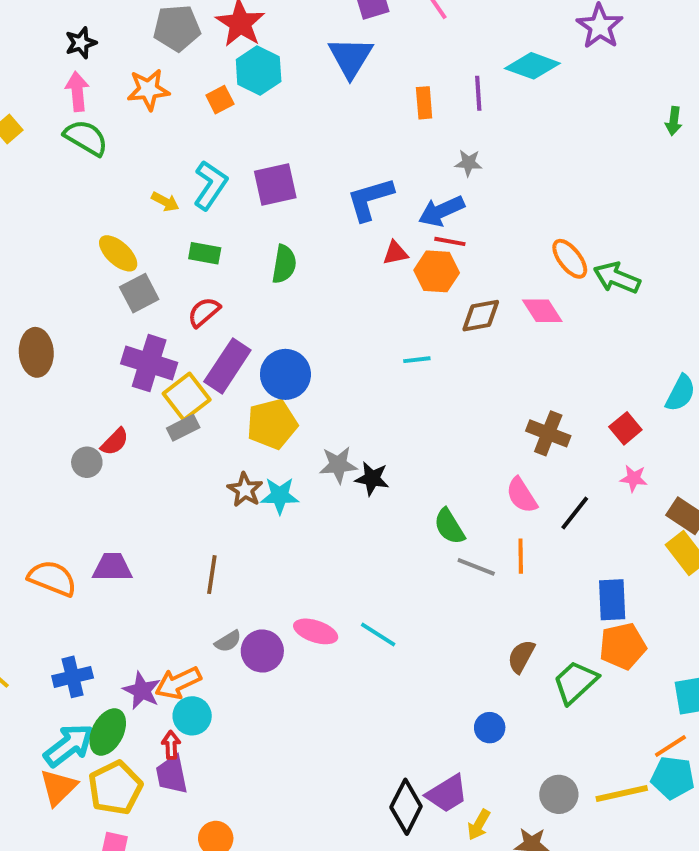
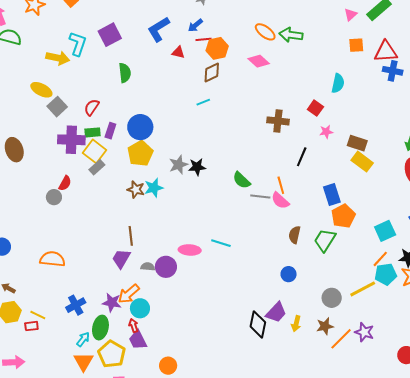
yellow arrow: (165, 202) -> (58, 58), size x1.6
blue arrow: (441, 211) -> (195, 25), size x0.7
green rectangle: (205, 253) -> (93, 132), moved
red triangle: (395, 253) -> (178, 52), turned 40
orange hexagon: (437, 271) -> (217, 48), moved
brown diamond: (481, 316) -> (212, 73), moved
purple rectangle: (227, 366) -> (110, 131), size x0.6
pink semicircle: (522, 495) -> (280, 201), moved
purple trapezoid: (112, 567) -> (121, 259), moved, turned -45
gray semicircle: (228, 641) -> (148, 267), turned -128
cyan arrow: (69, 745) -> (83, 339), size x0.6

